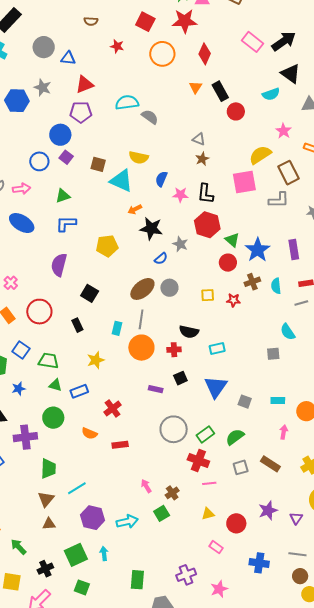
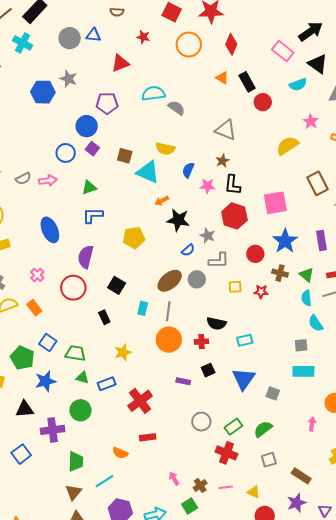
pink rectangle: (253, 42) -> (283, 51), moved
blue triangle: (68, 58) -> (93, 35), moved
red triangle: (84, 84) -> (120, 63), moved
orange triangle: (196, 87) -> (222, 78), turned -32
gray triangle: (199, 139) -> (226, 130), size x1.6
brown star: (202, 159) -> (222, 161), moved
brown rectangle: (289, 173) -> (317, 183), moved
pink square: (244, 182) -> (275, 203), moved
gray L-shape: (279, 200) -> (219, 260), moved
blue ellipse: (22, 223) -> (50, 230), moved, turned 35
green triangle: (232, 240) -> (307, 275), moved
brown cross: (252, 282) -> (280, 273), turned 35
cyan semicircle: (276, 286) -> (306, 298), moved
red circle: (39, 312) -> (73, 288), moved
cyan rectangle: (117, 328) -> (143, 308), moved
blue star: (19, 389) -> (45, 381), size x1.5
cyan rectangle: (278, 401) -> (303, 371), moved, size x1.5
red cross: (113, 408) -> (140, 401), size x1.4
gray circle: (174, 429) -> (201, 422), size x0.7
orange semicircle: (89, 433) -> (120, 453), moved
brown rectangle: (270, 464) -> (301, 476), moved
pink line: (209, 483) -> (226, 487), moved
yellow triangle: (208, 514) -> (254, 492), moved, turned 40

